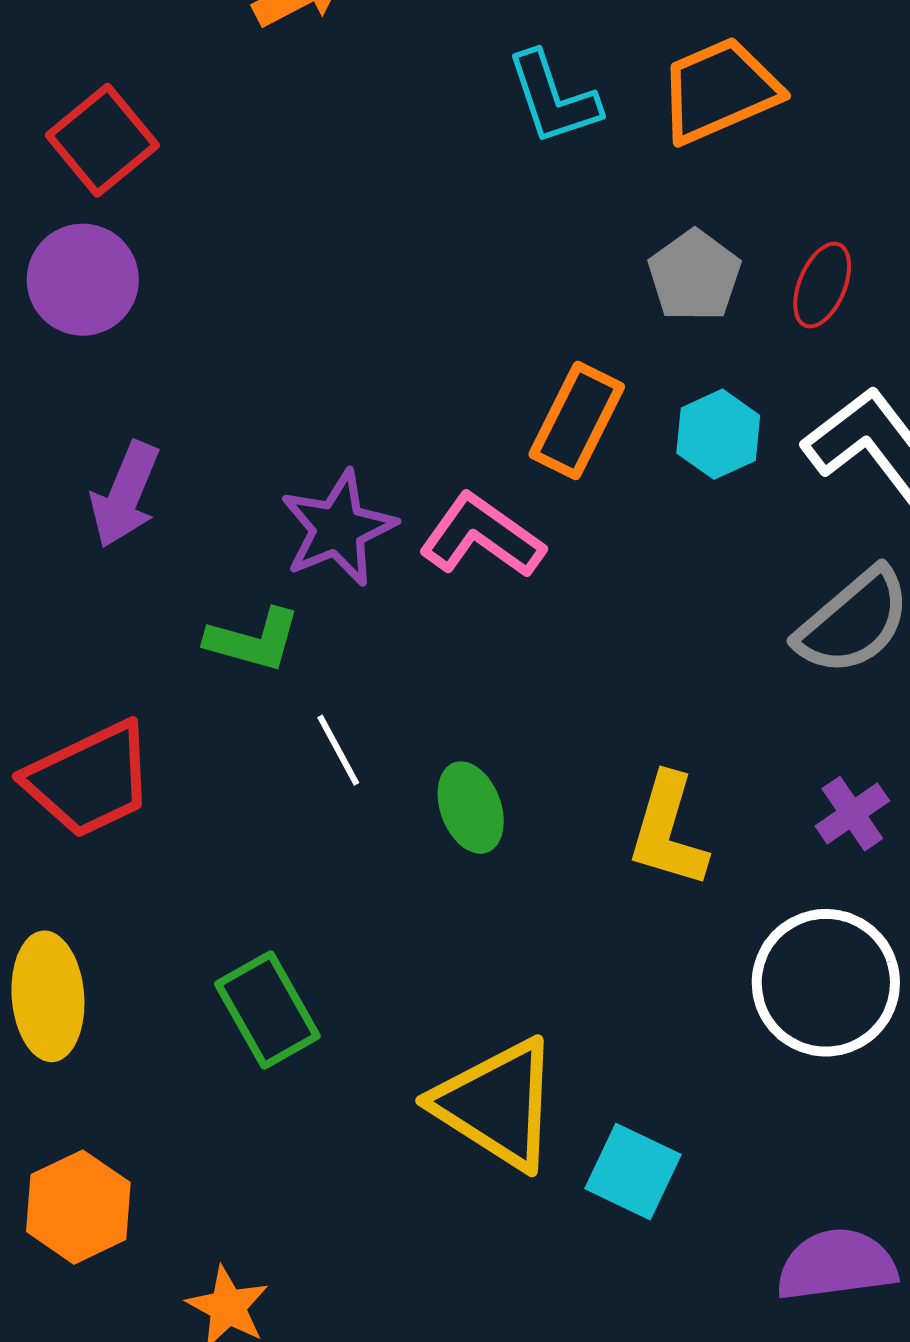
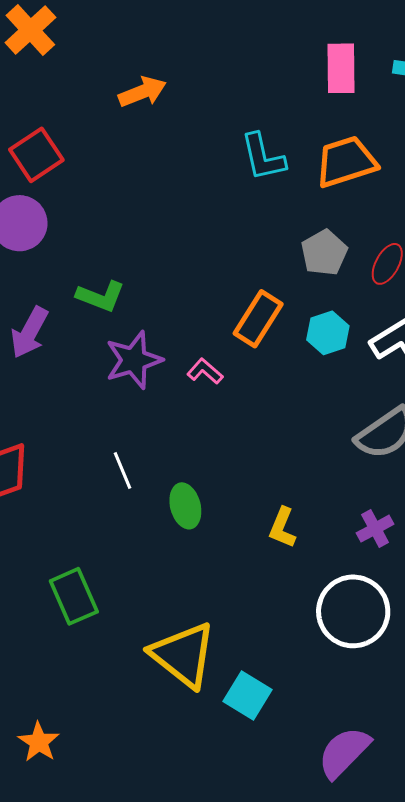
pink L-shape: (482, 536) -> (205, 371), size x0.6
green L-shape: (253, 640) -> (101, 296), moved
yellow L-shape: (668, 831) -> (282, 528), size x0.7
purple semicircle: (836, 1265) -> (344, 752), turned -44

